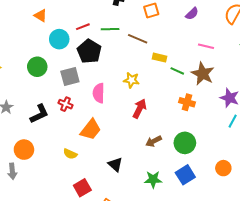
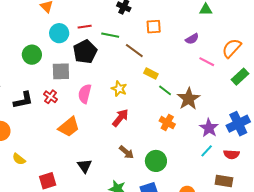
pink line: (206, 46) -> (207, 62), moved
brown arrow: (154, 141) -> (126, 152), turned -126
yellow semicircle: (70, 154) -> (19, 159), moved

